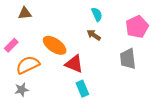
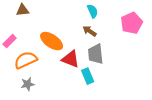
gray trapezoid: (128, 59) -> (96, 54), moved
cyan rectangle: (82, 89) -> (88, 76), moved
gray star: (22, 90) -> (28, 84), moved

